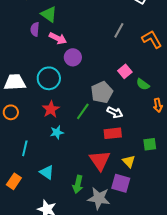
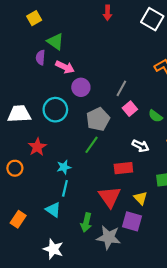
gray line: (119, 30) -> (121, 88), moved
pink square: (125, 71) -> (130, 109), moved
gray pentagon: (102, 92) -> (98, 119), moved
red star: (51, 109) -> (37, 147), moved
orange circle: (11, 112) -> (15, 168), moved
white arrow: (115, 112) -> (141, 146), moved
cyan line: (25, 148) -> (65, 188), moved

